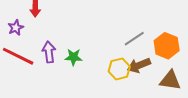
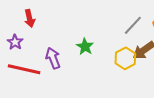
green star: (73, 57) -> (85, 47), moved, turned -30

